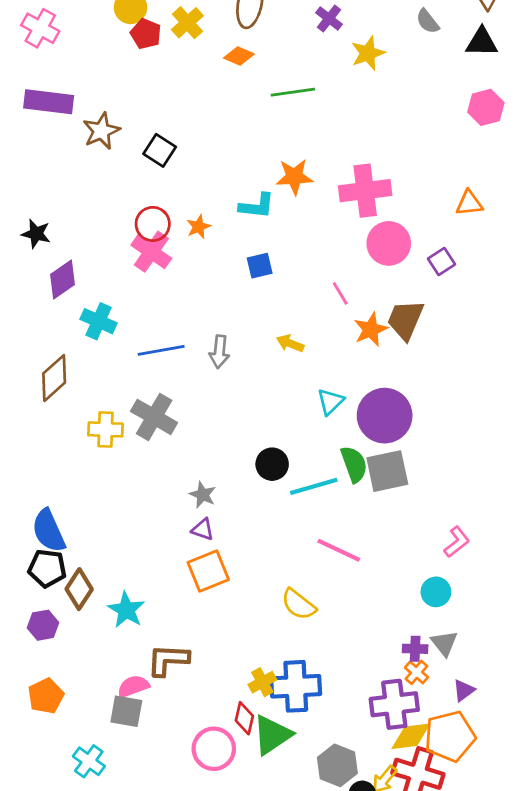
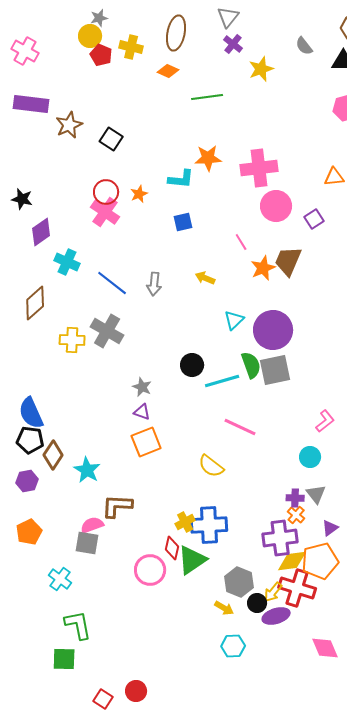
yellow cross: (187, 23) -> (131, 47), turned -35
blue line: (161, 350) -> (112, 283), turned 48

